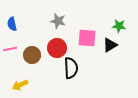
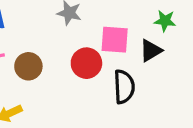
red circle: (57, 48) -> (86, 63), moved
black semicircle: (71, 68) -> (124, 87), moved

